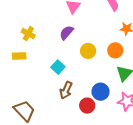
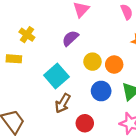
orange circle: (115, 50) -> (114, 65), moved
cyan square: (58, 67) -> (56, 76), size x1.5
blue circle: (101, 92) -> (101, 91), moved

